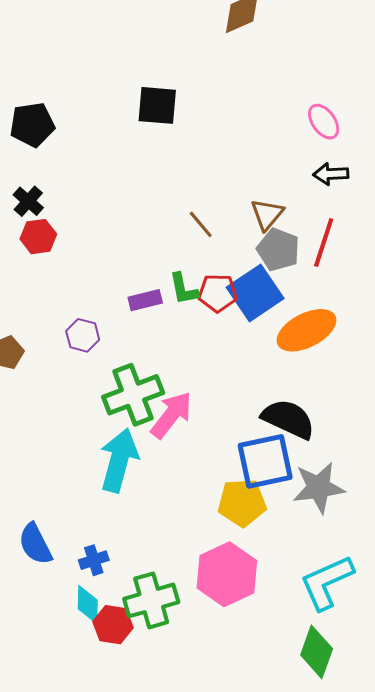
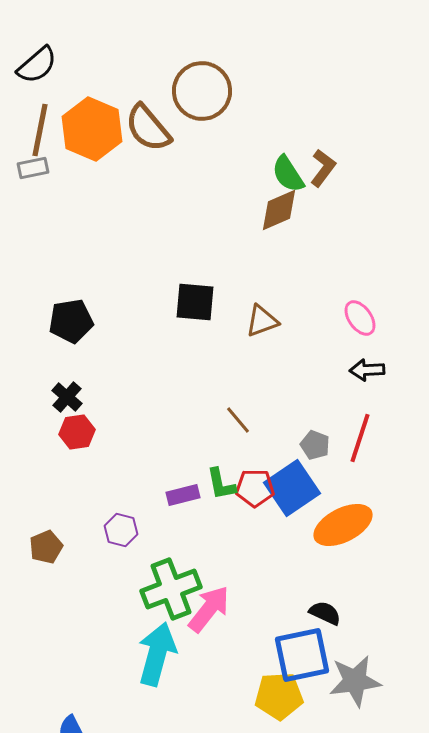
brown triangle: (267, 214) -> (262, 321), moved, turned 30
gray pentagon: (278, 250) -> (315, 445), size x0.7
black semicircle: (288, 419) -> (325, 613), size x0.6

